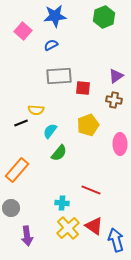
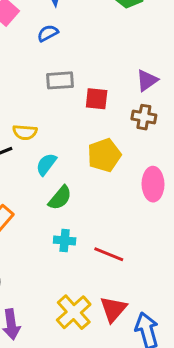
gray rectangle: (59, 76) -> (60, 80), size x0.7
cyan cross: (62, 203) -> (65, 241), moved
red triangle: (94, 226) -> (113, 309), turned 36

